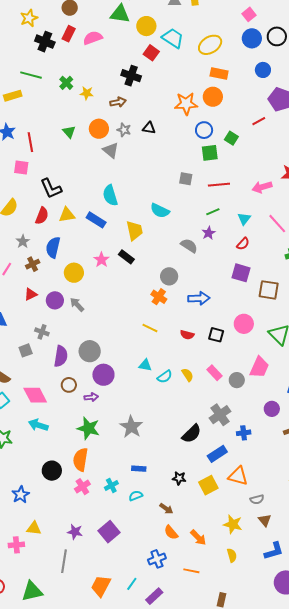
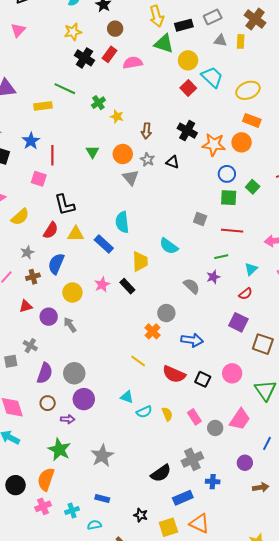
black cross: (131, 76) -> (187, 131), moved
brown arrow: (118, 102) -> (146, 131), turned 98
red semicircle: (187, 335) -> (174, 374), size x1.6

